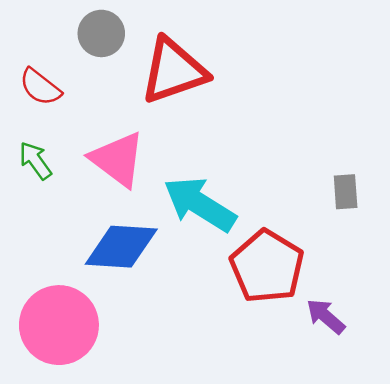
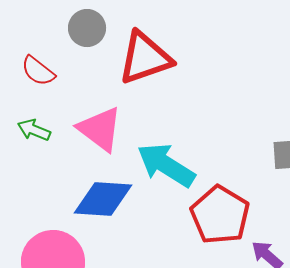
green arrow: (35, 161) -> (34, 130), turned -32

